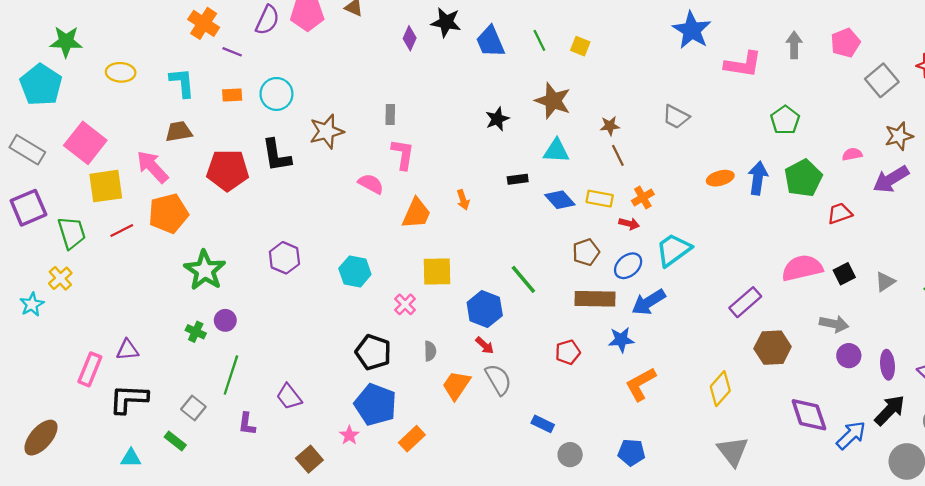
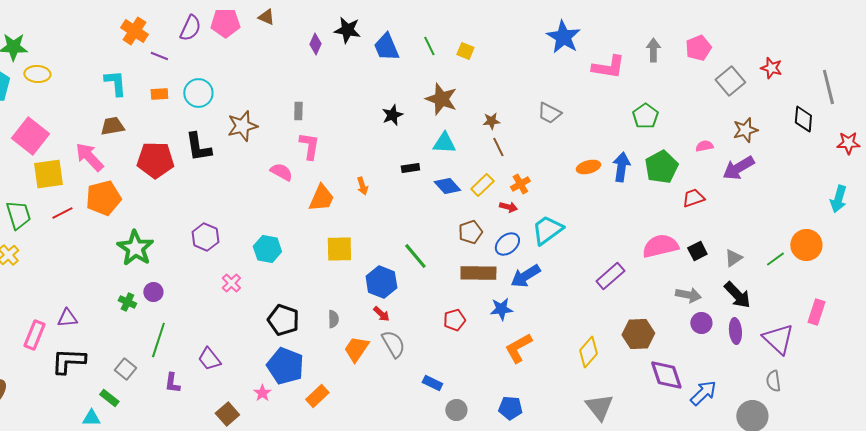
yellow ellipse: (121, 72) -> (37, 74), moved
yellow rectangle: (600, 199) -> (482, 185), turned -55
pink cross: (405, 304) -> (231, 283), moved
brown hexagon: (773, 348) -> (638, 334), moved
black arrow: (890, 410) -> (737, 295), moved, turned 92
cyan triangle: (131, 458) -> (91, 418), moved

